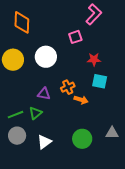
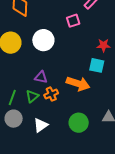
red star: (94, 59) -> (104, 45), moved
orange cross: (68, 87) -> (51, 94), moved
orange arrow: (81, 100) -> (78, 84), size x1.6
green line: (15, 115) -> (12, 98), turned -49

